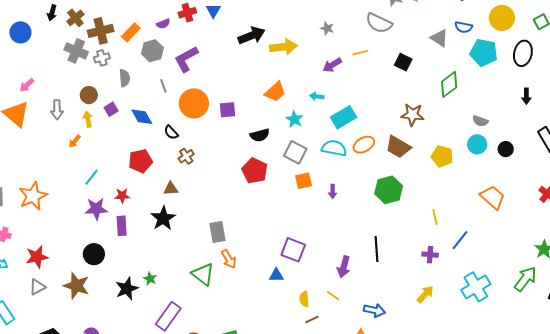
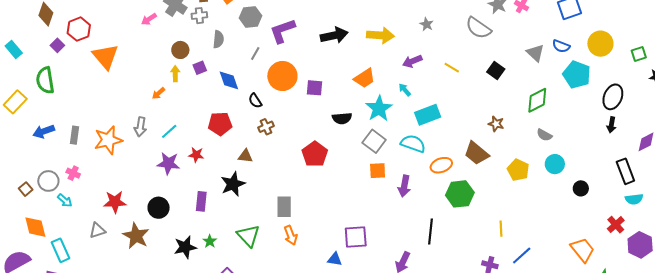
black arrow: (252, 36) -> (334, 35), moved
yellow line: (360, 53) -> (452, 68), moved, turned 35
black ellipse: (523, 53) -> (613, 97), moved
purple arrow: (332, 65) -> (412, 61), moved
pink arrow: (27, 85) -> (149, 19), moved
gray line: (163, 86) -> (255, 54), turned 40
cyan arrow: (317, 96) -> (405, 90), turned 32
gray arrow: (57, 110) -> (140, 127), moved
brown star: (413, 115) -> (496, 124), size x0.7
cyan star: (295, 119) -> (379, 109), size x1.5
gray semicircle: (480, 121) -> (544, 135), moved
orange ellipse: (364, 145) -> (441, 165), moved
black circle: (506, 149) -> (581, 188), moved
red pentagon: (255, 171) -> (315, 154), moved
purple arrow: (333, 191) -> (404, 186), size x1.5
orange trapezoid: (493, 197) -> (582, 250), moved
purple rectangle: (122, 226) -> (201, 201), moved
black line: (376, 249) -> (430, 231), moved
purple square: (293, 250) -> (356, 237), turned -35
red star: (37, 257) -> (115, 202), moved
green triangle: (203, 274) -> (248, 236), moved

